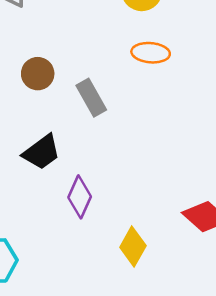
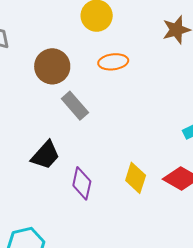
brown circle: (38, 74) -> (52, 66), moved, size x1.4
yellow diamond: (133, 247) -> (136, 178), moved

